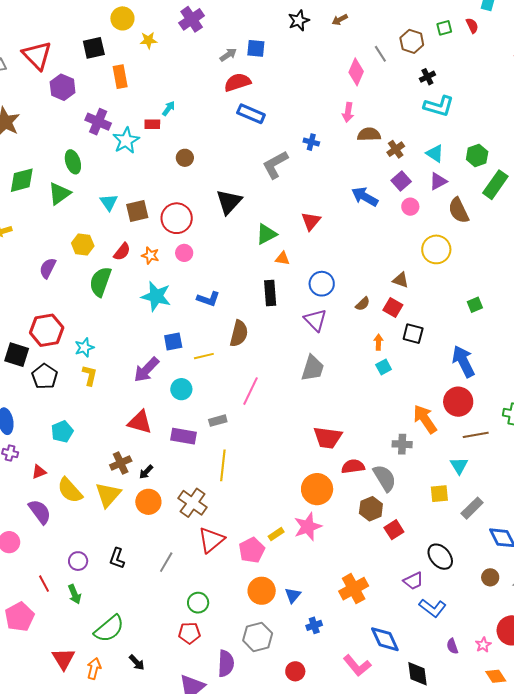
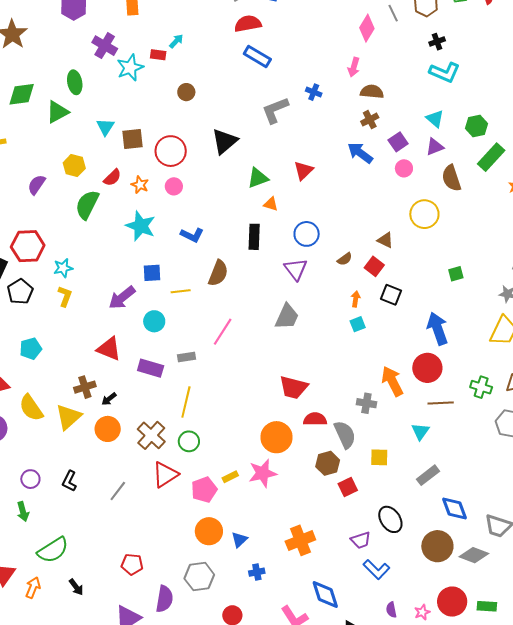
brown cross: (396, 149) -> (370, 120), moved
yellow square: (439, 494) -> (379, 457), moved
brown circle: (490, 577) -> (437, 546), size x1.8
green circle: (198, 603) -> (189, 441), moved

